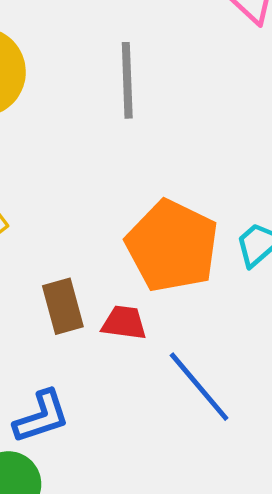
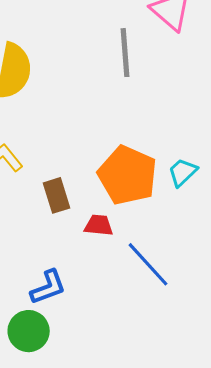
gray line: (127, 80) -> (125, 53), moved
brown rectangle: (63, 306) -> (57, 195), moved

